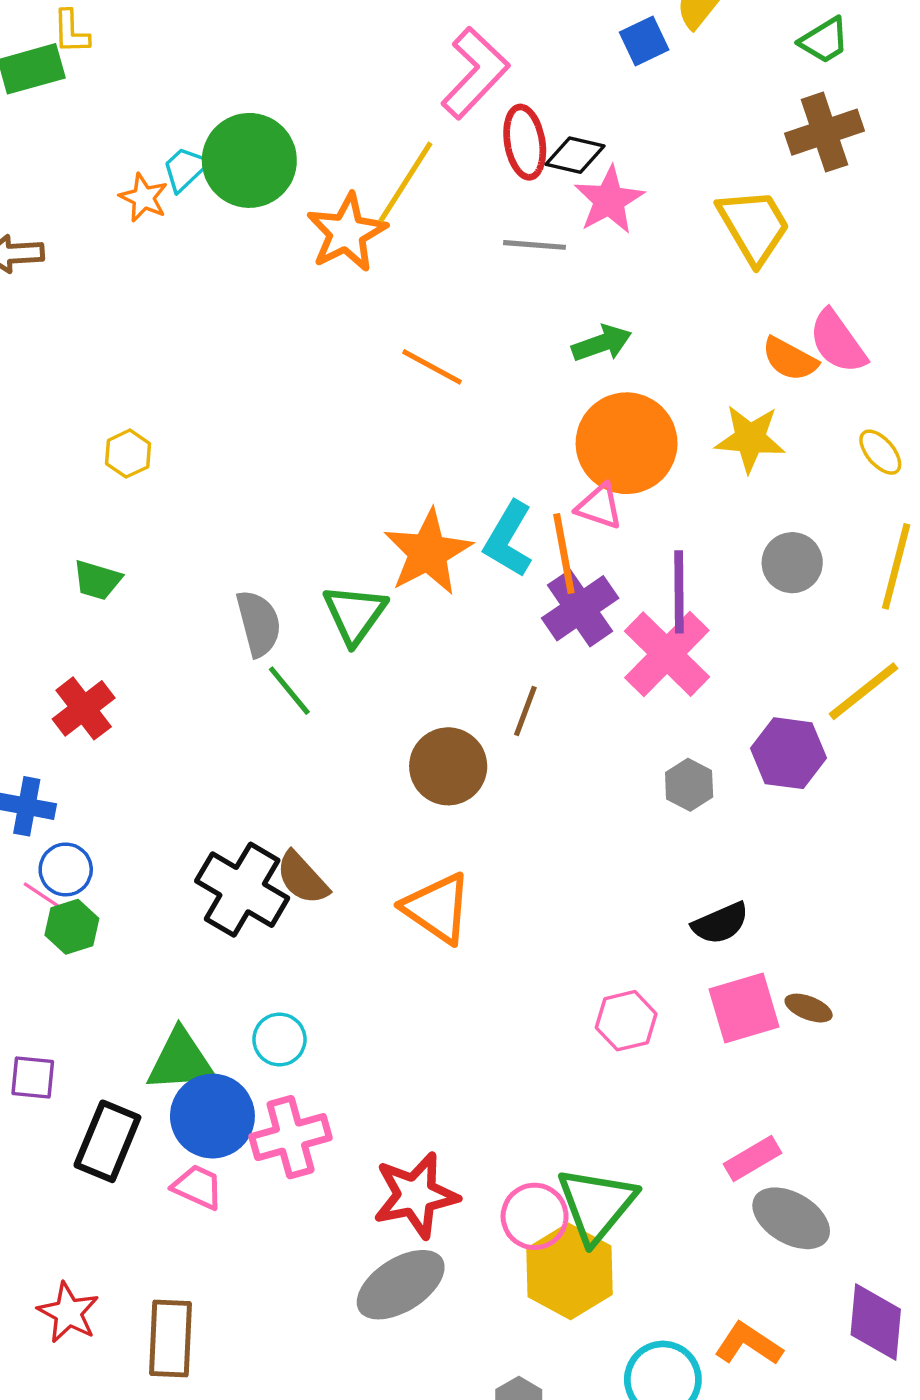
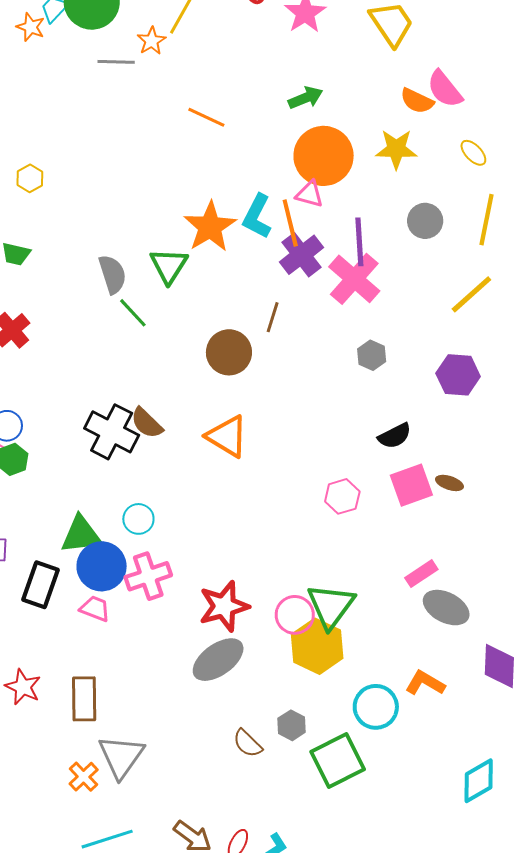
orange star: (347, 233) -> (152, 41), size x0.6
gray line: (535, 245) -> (116, 62), moved
purple hexagon: (788, 753) -> (458, 375), moved

